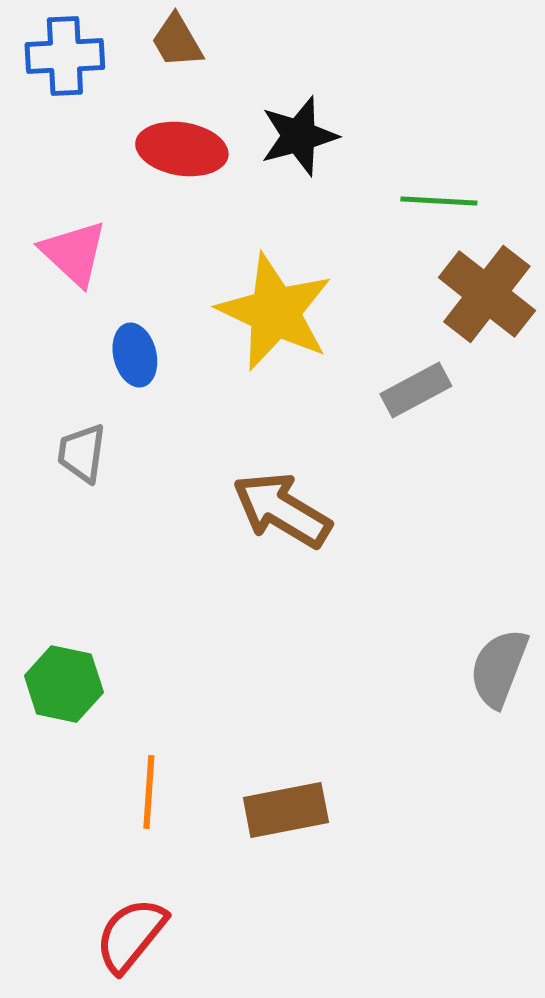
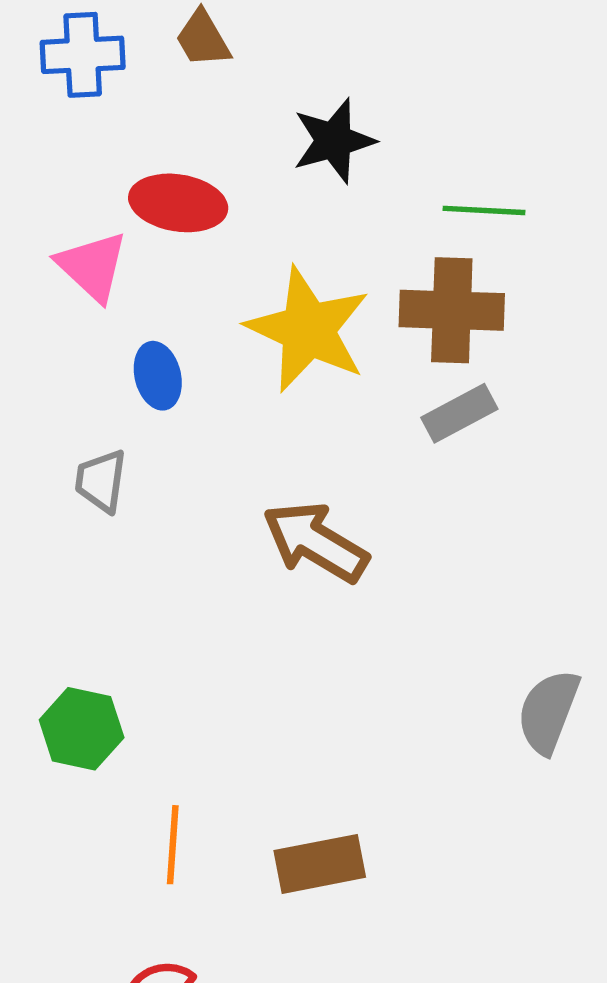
red ellipse: (182, 149) -> (178, 203), moved
brown cross: (487, 294) -> (452, 310), moved, turned -36

